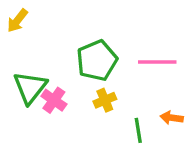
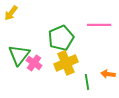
pink line: (157, 62) -> (99, 25), moved
yellow cross: (105, 100) -> (66, 63), size x1.6

